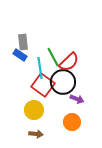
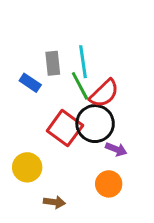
gray rectangle: (23, 42) -> (53, 63), moved
cyan line: (40, 68) -> (83, 62), moved
yellow circle: (34, 110) -> (27, 167), moved

